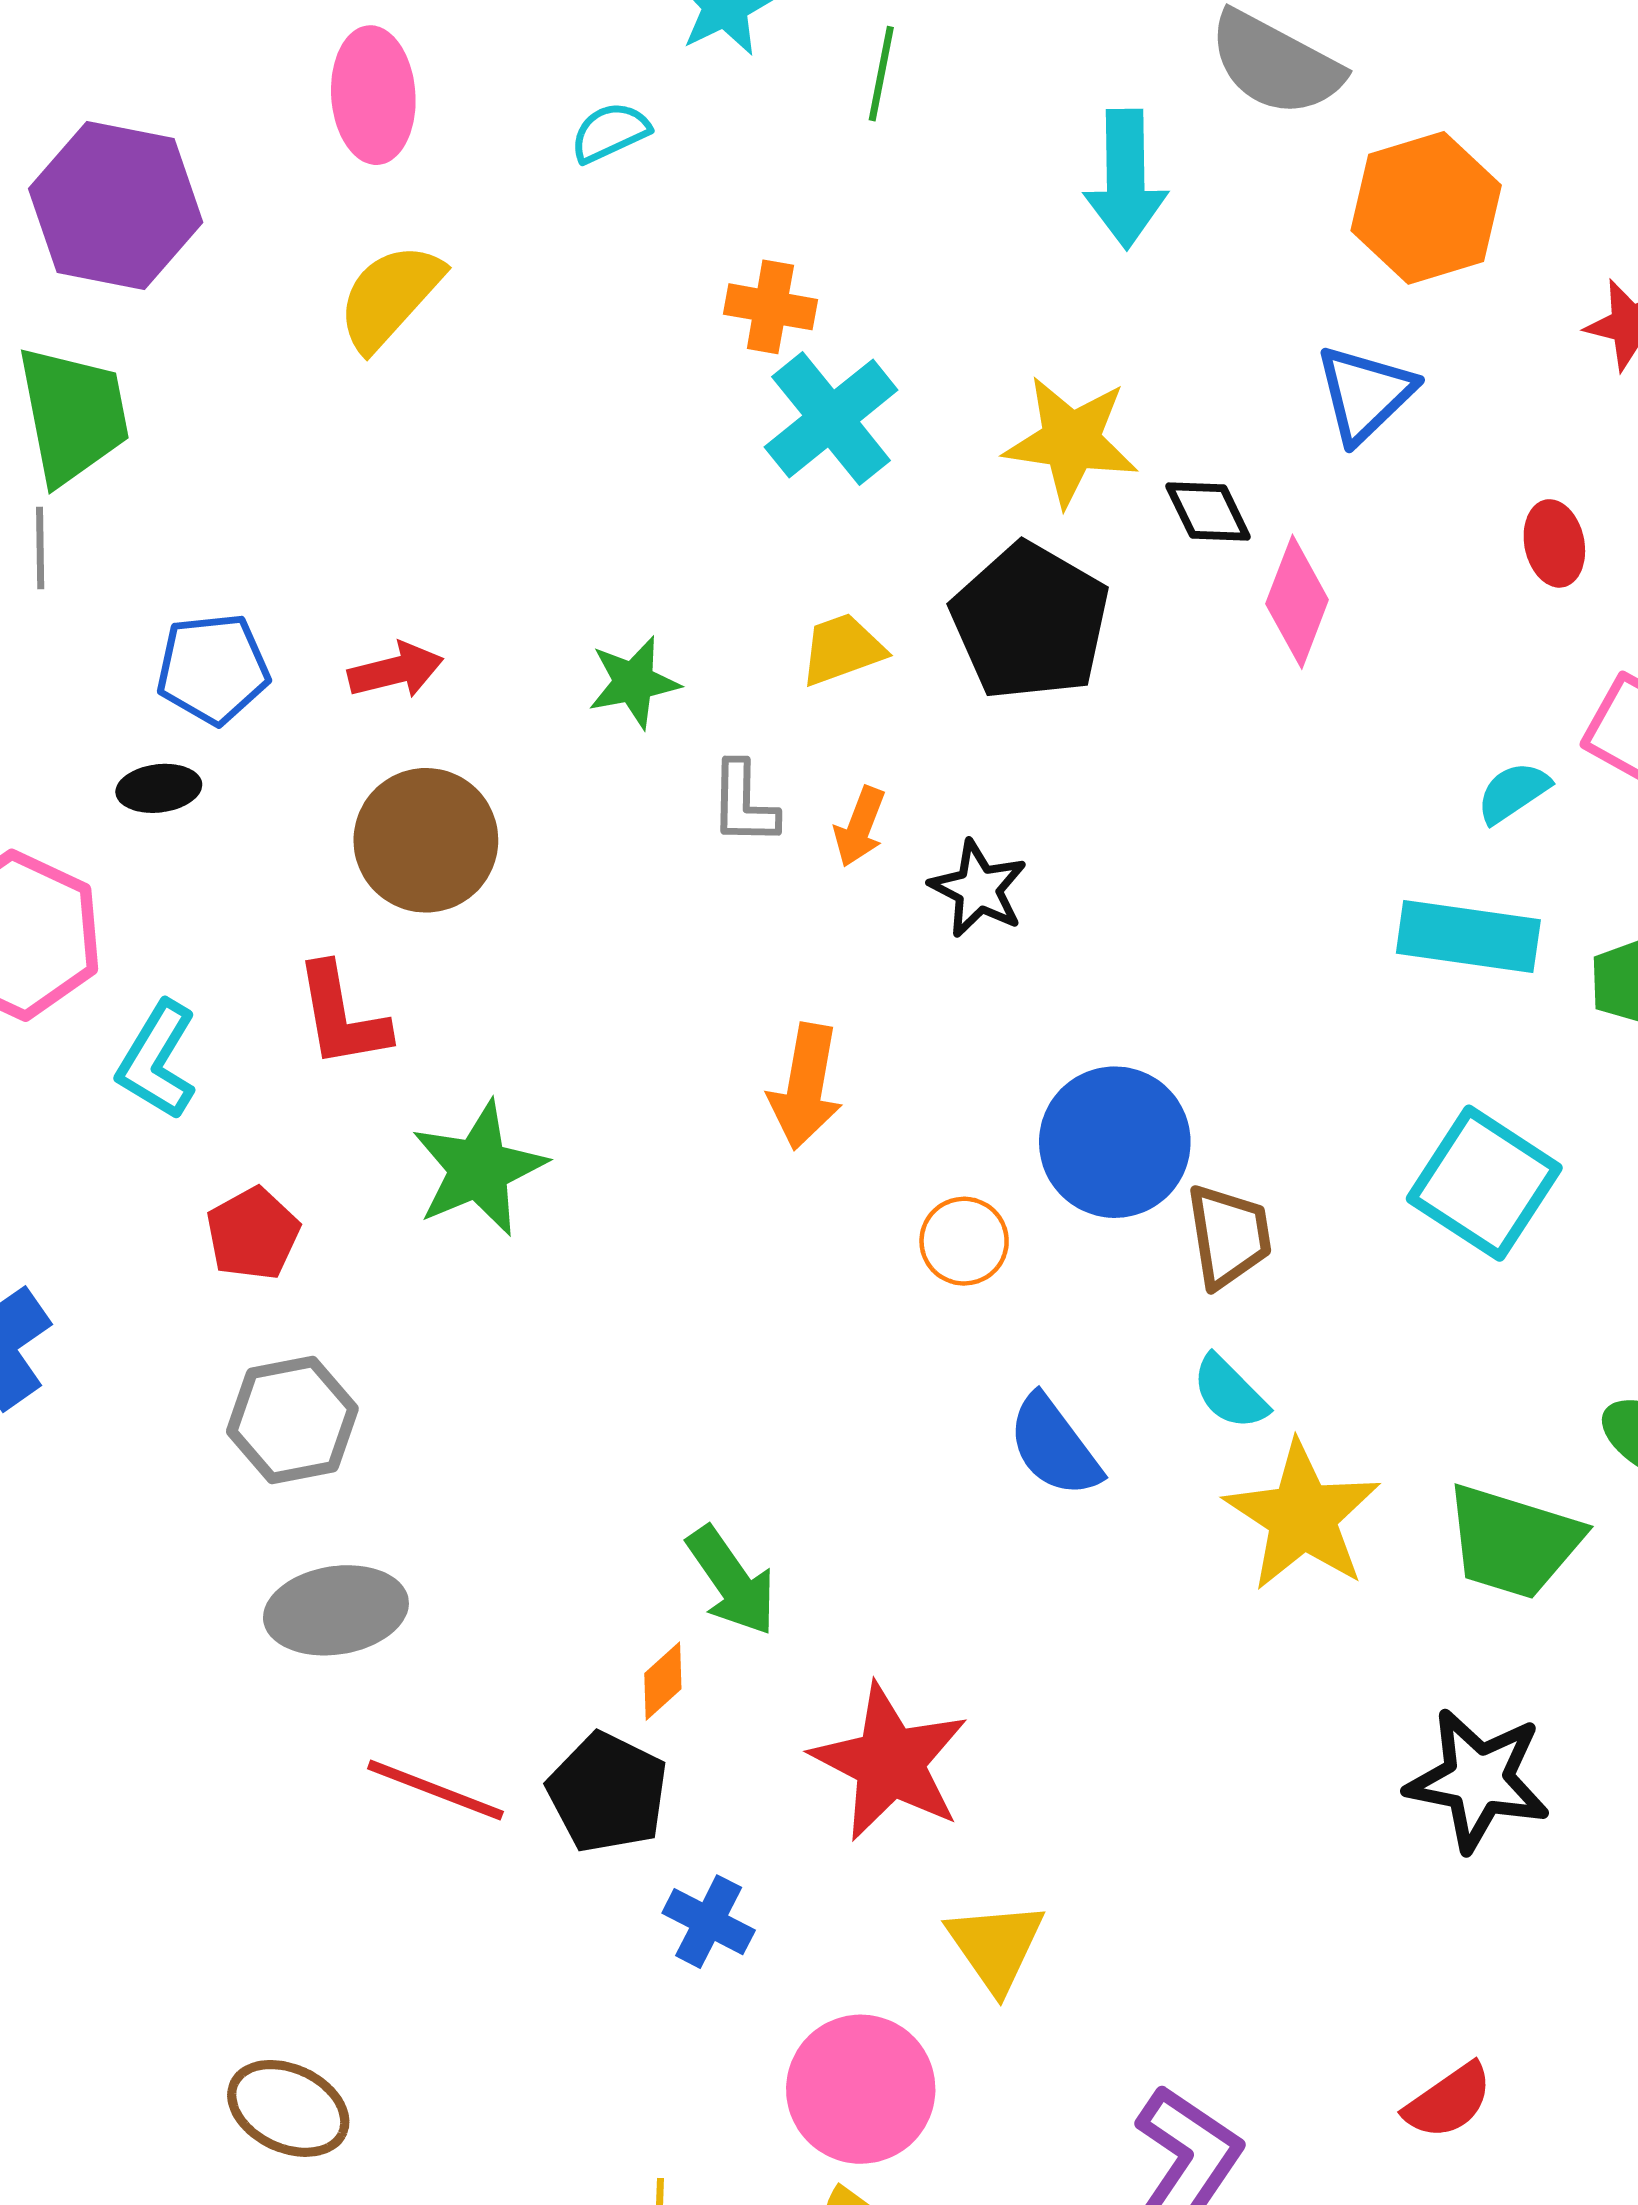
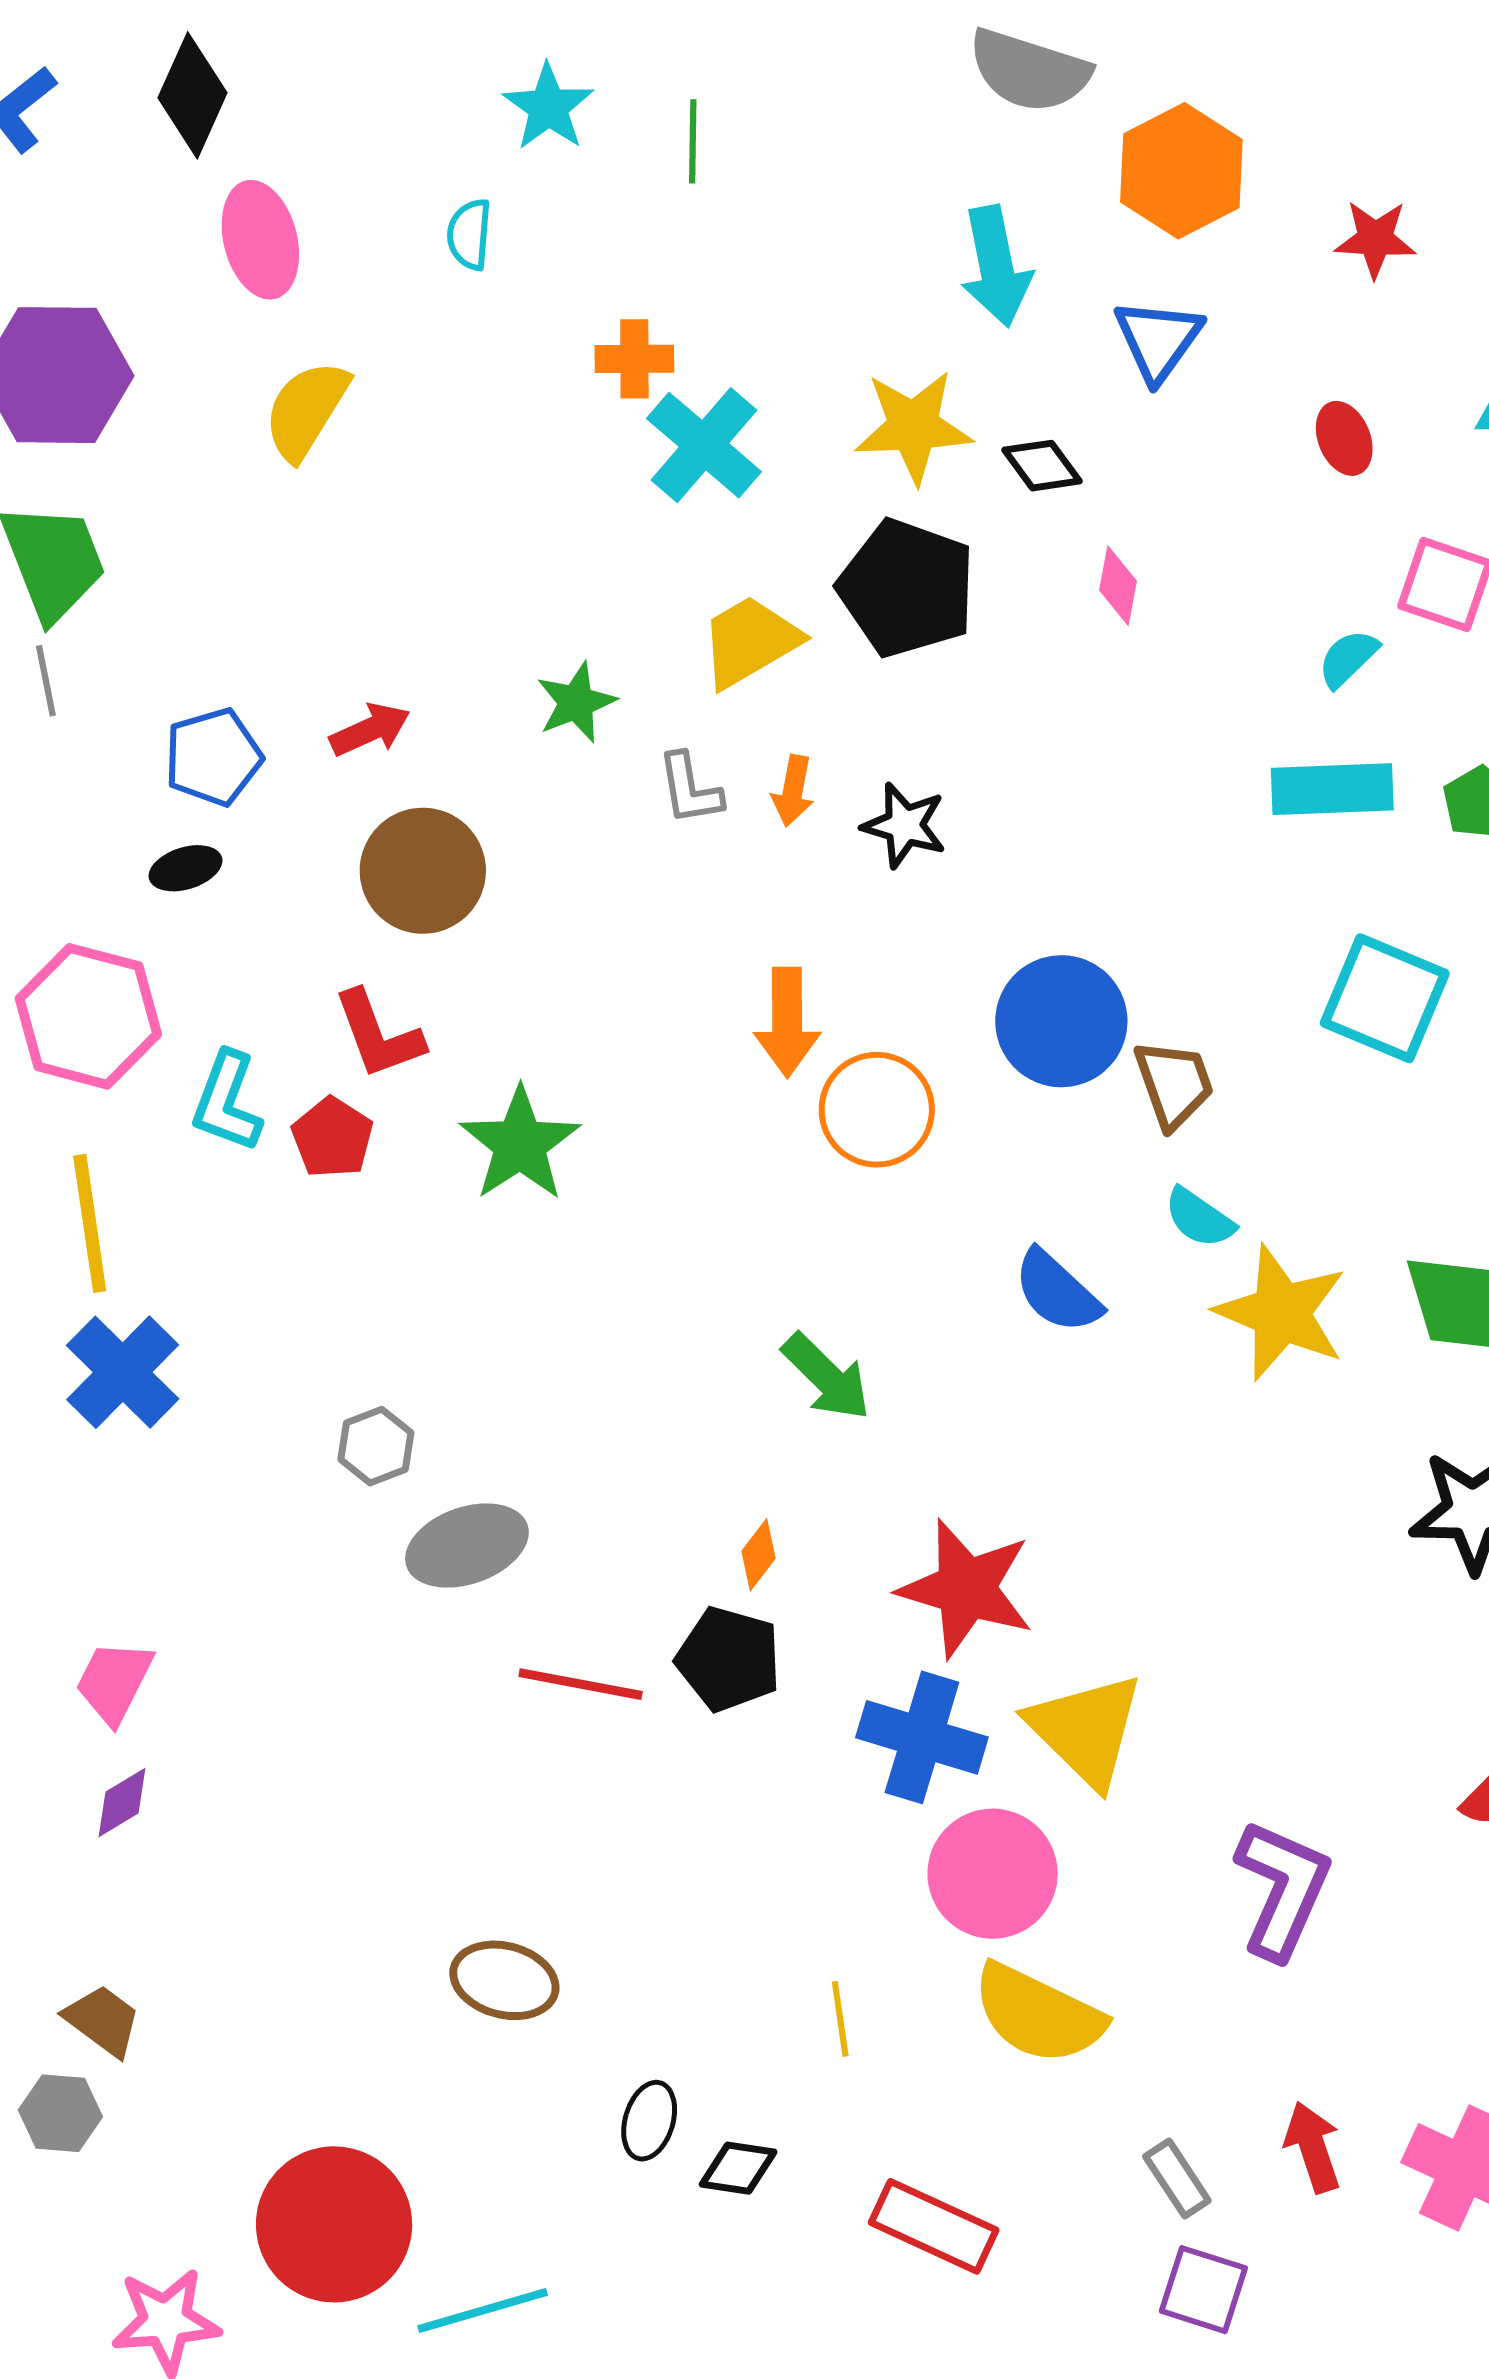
cyan semicircle: (610, 132) -> (469, 234), turned -50
cyan arrow: (1126, 179) -> (996, 266), moved
pink diamond: (1297, 602) -> (1118, 586), moved, size x0.7
yellow trapezoid: (842, 649) -> (750, 641), size x1.4
red pentagon: (253, 1234) -> (332, 1138), moved
orange circle: (964, 1241) -> (877, 1110), moved, size x1.5
gray hexagon: (292, 1420) -> (376, 1446), moved, size x0.7
green arrow: (732, 1581) -> (826, 1377), moved
blue cross: (709, 1922) -> (922, 1737), moved, size x1.6
yellow triangle: (996, 1946) -> (1086, 1730), size x1.4

